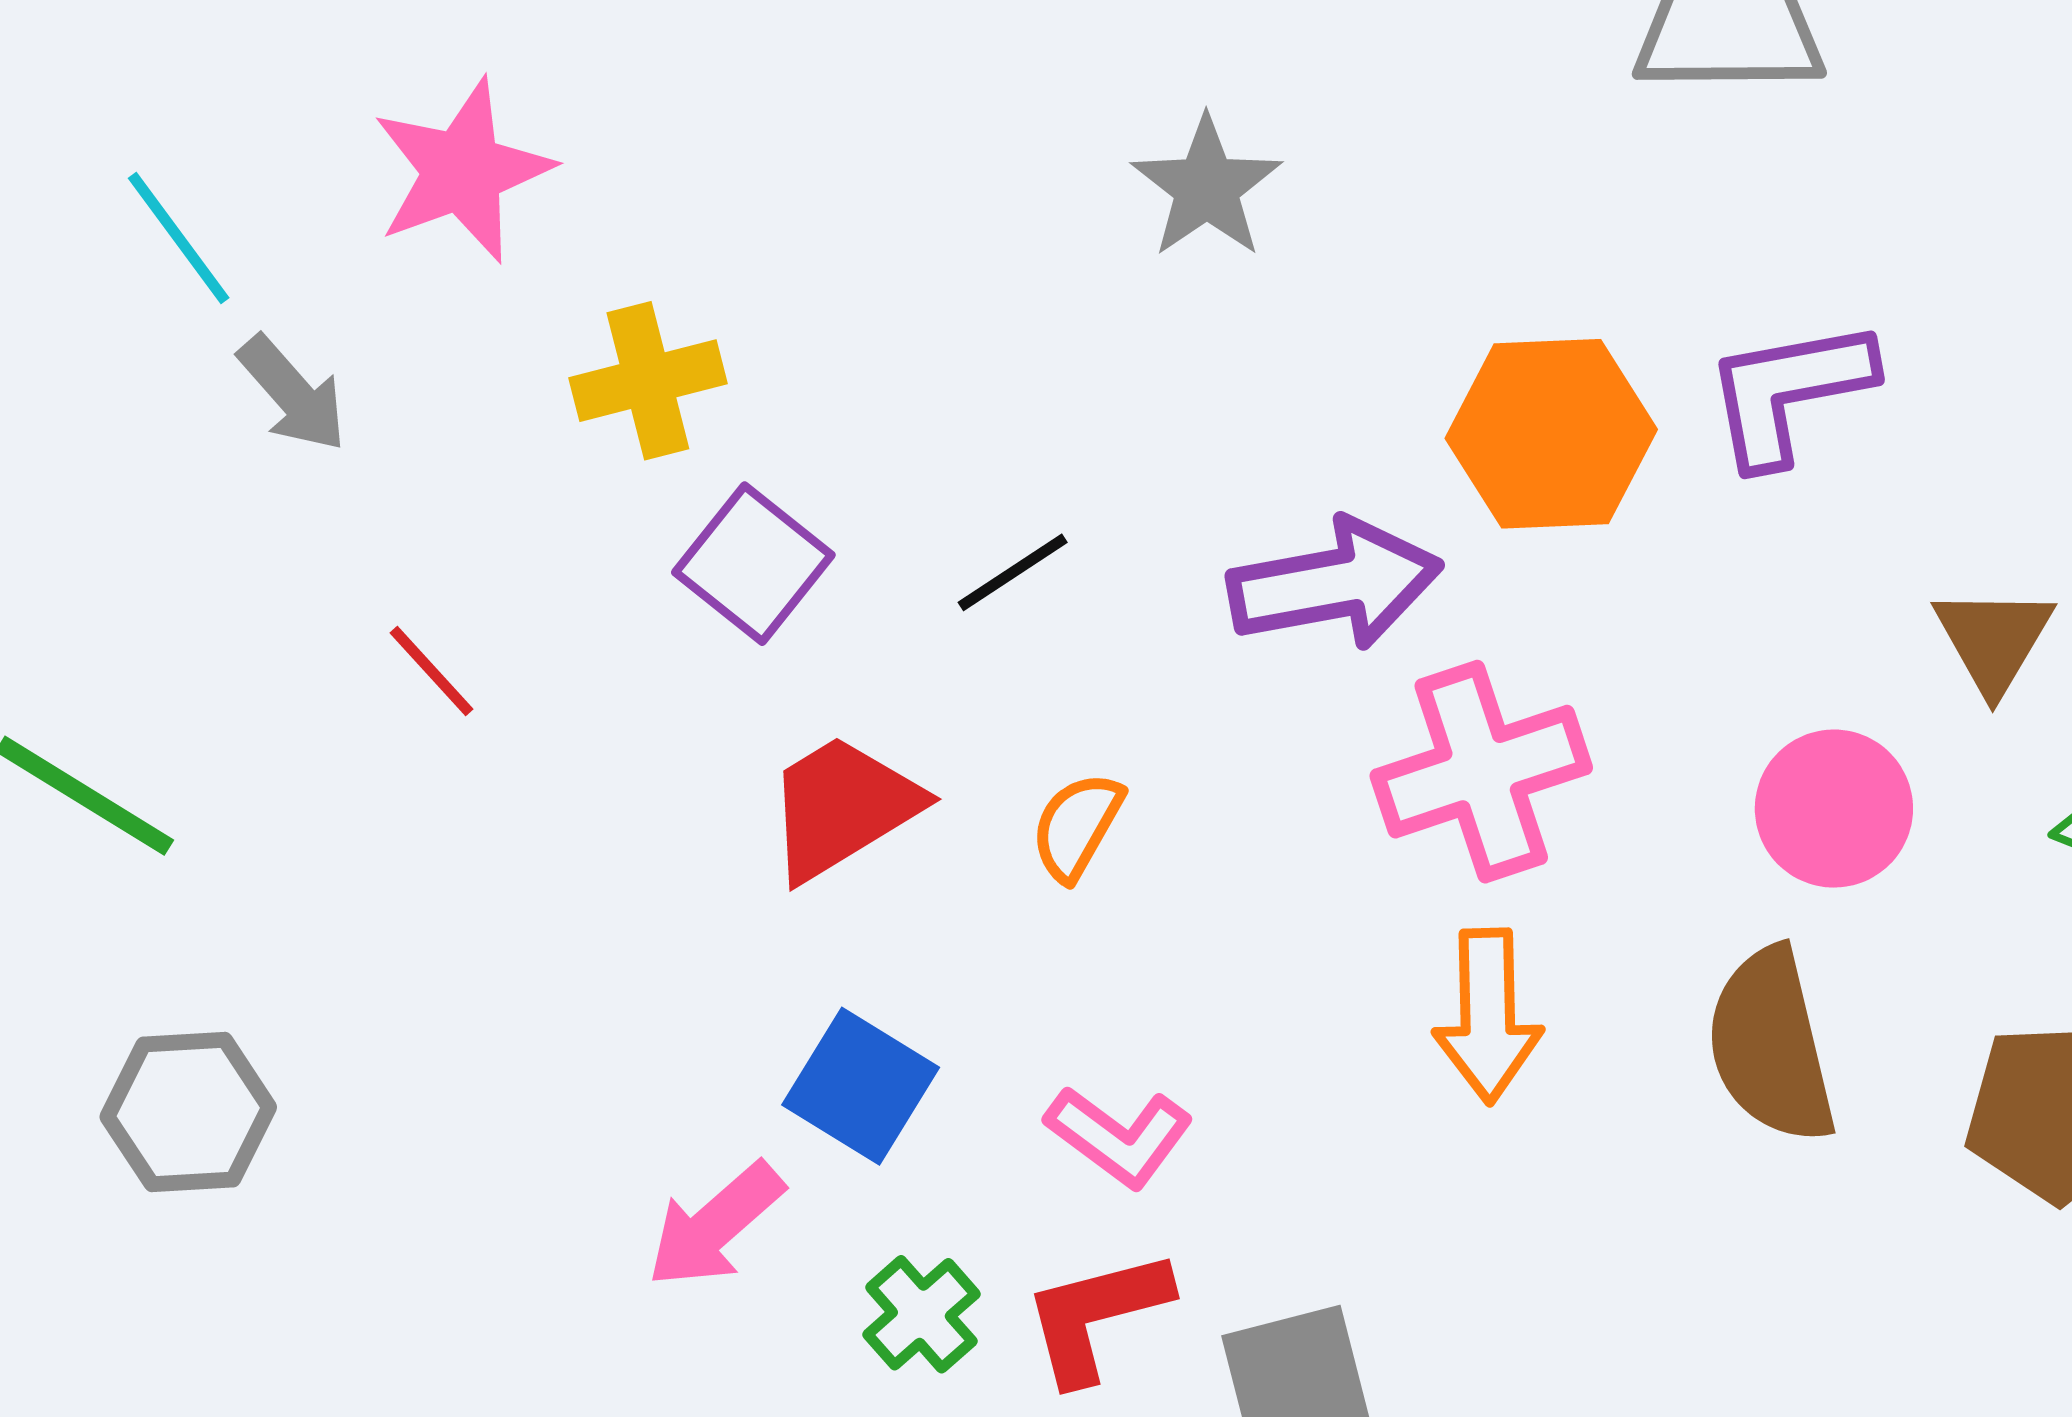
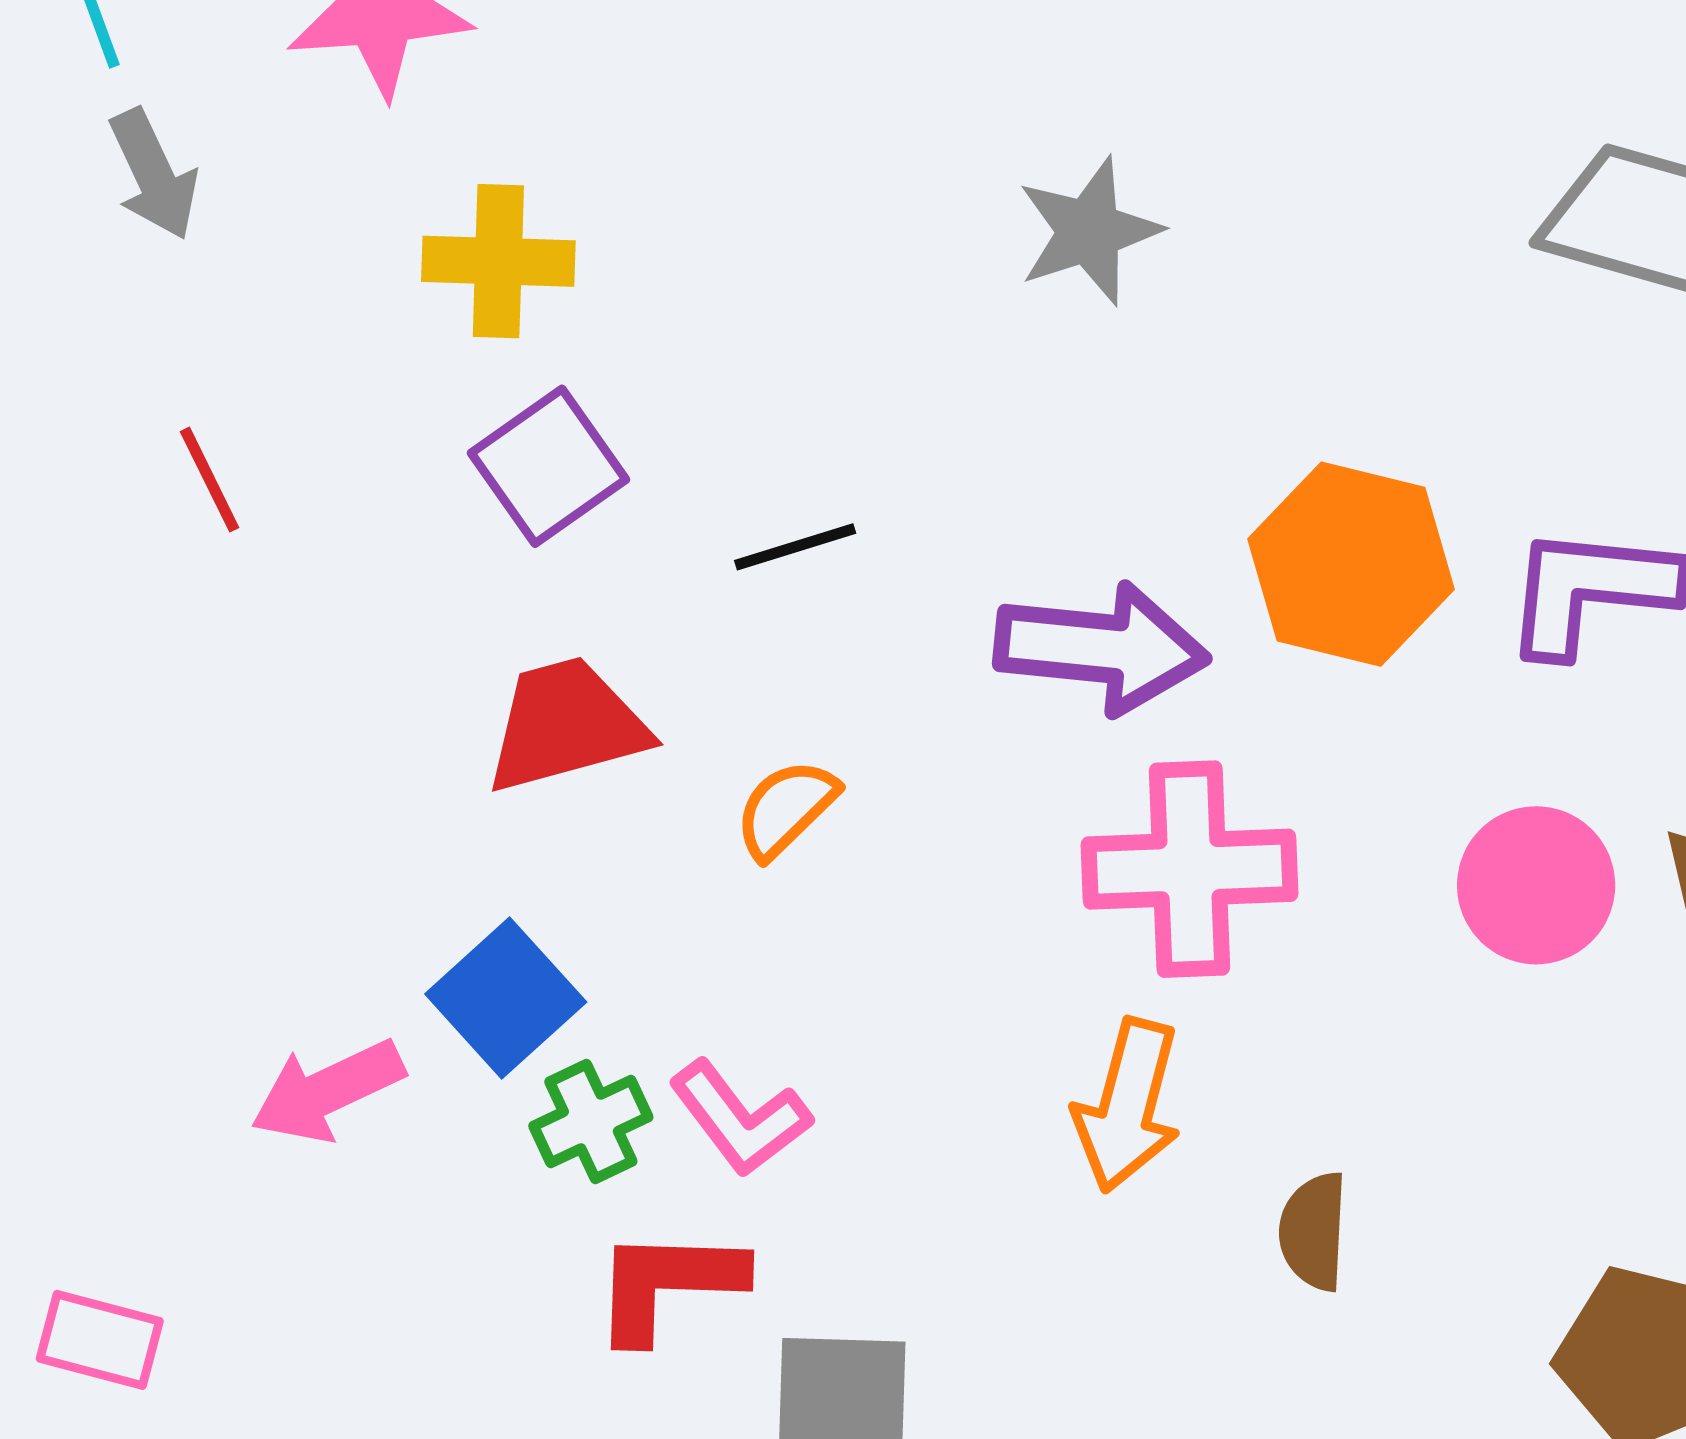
pink circle: (1834, 809) -> (1536, 885), moved
brown semicircle: (1771, 1046) -> (1314, 1231), moved, size x0.6
green cross: (921, 1314) -> (591, 1121), moved

